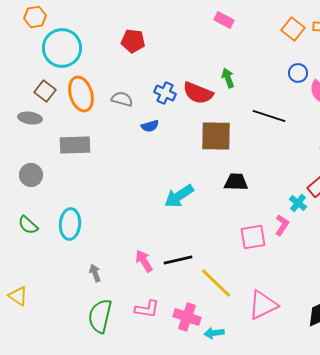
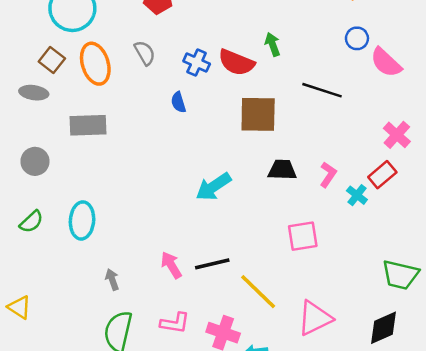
gray semicircle: (122, 99) -> (145, 53), moved, turned 45
blue semicircle: (150, 126) -> (178, 102), turned 90
green semicircle: (28, 225) -> (31, 222), turned -85
pink L-shape: (282, 225) -> (328, 175), moved

